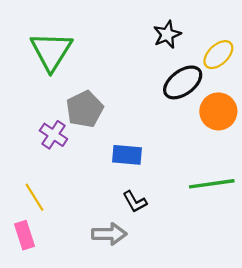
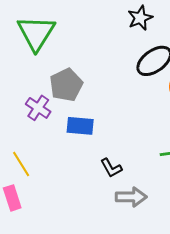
blue rectangle: (127, 155) -> (80, 126), moved
gray arrow: (109, 234) -> (131, 197), moved

